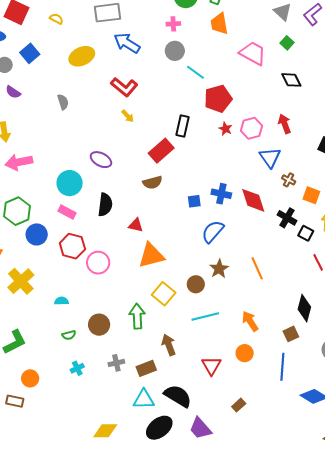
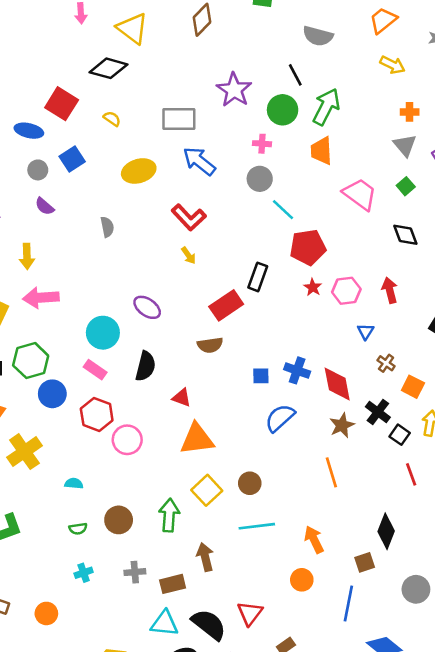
blue triangle: (270, 158) -> (366, 332), size x0.6
brown star: (219, 269) -> (342, 425), moved
red triangle: (211, 366) -> (250, 613), moved
orange circle: (30, 378) -> (46, 613), moved

